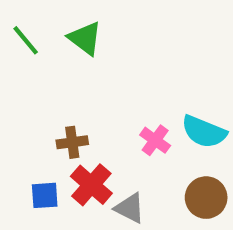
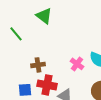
green line: (26, 40) -> (16, 34), moved
red cross: (91, 185) -> (47, 85), turned -30

